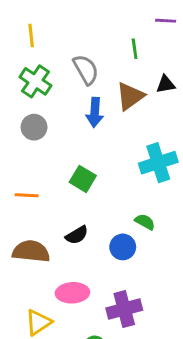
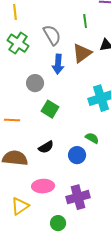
gray circle: (34, 127) -> (35, 83), moved

